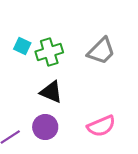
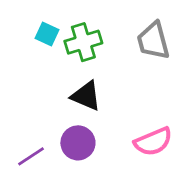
gray trapezoid: (101, 51) -> (153, 41), turned 120

